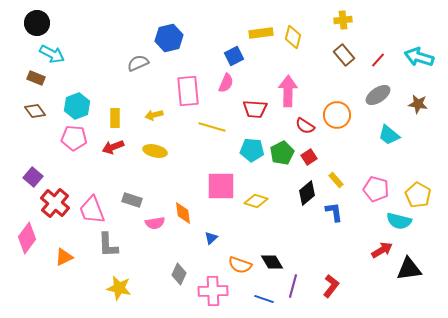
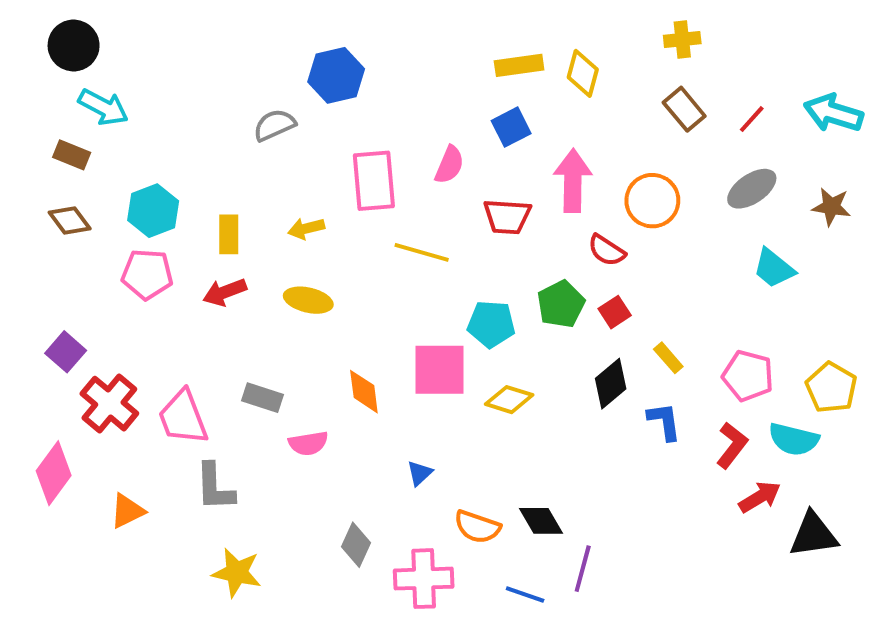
blue square: (234, 56) -> (511, 127), moved
orange circle: (337, 115) -> (652, 201), moved
cyan pentagon: (252, 150) -> (491, 324), moved
orange diamond: (183, 213) -> (364, 392), moved
red L-shape: (331, 286) -> (732, 445), moved

